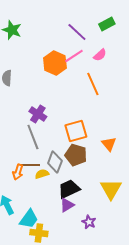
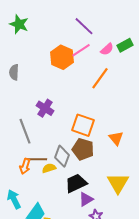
green rectangle: (107, 24) -> (125, 45), moved
orange line: (93, 84) -> (100, 78), turned 60
orange square: (76, 131) -> (83, 125), turned 35
gray line: (33, 137) -> (25, 131), moved
purple triangle: (67, 205) -> (86, 199), moved

